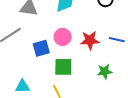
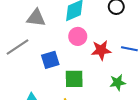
pink circle: (63, 37) -> (78, 36), moved

